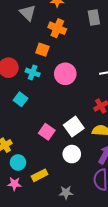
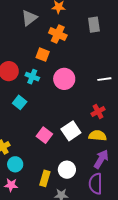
gray triangle: (28, 13) -> (29, 18), turned 36
white circle: (72, 154) -> (67, 170), moved
yellow rectangle: (40, 175) -> (45, 178), moved, turned -49

